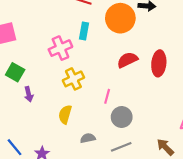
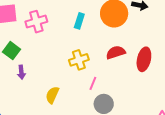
pink cross: (60, 48) -> (36, 22), moved
yellow cross: (73, 79) -> (79, 60), moved

